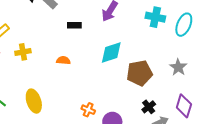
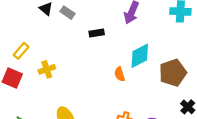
orange semicircle: (63, 60) -> (120, 74), moved, turned -104

